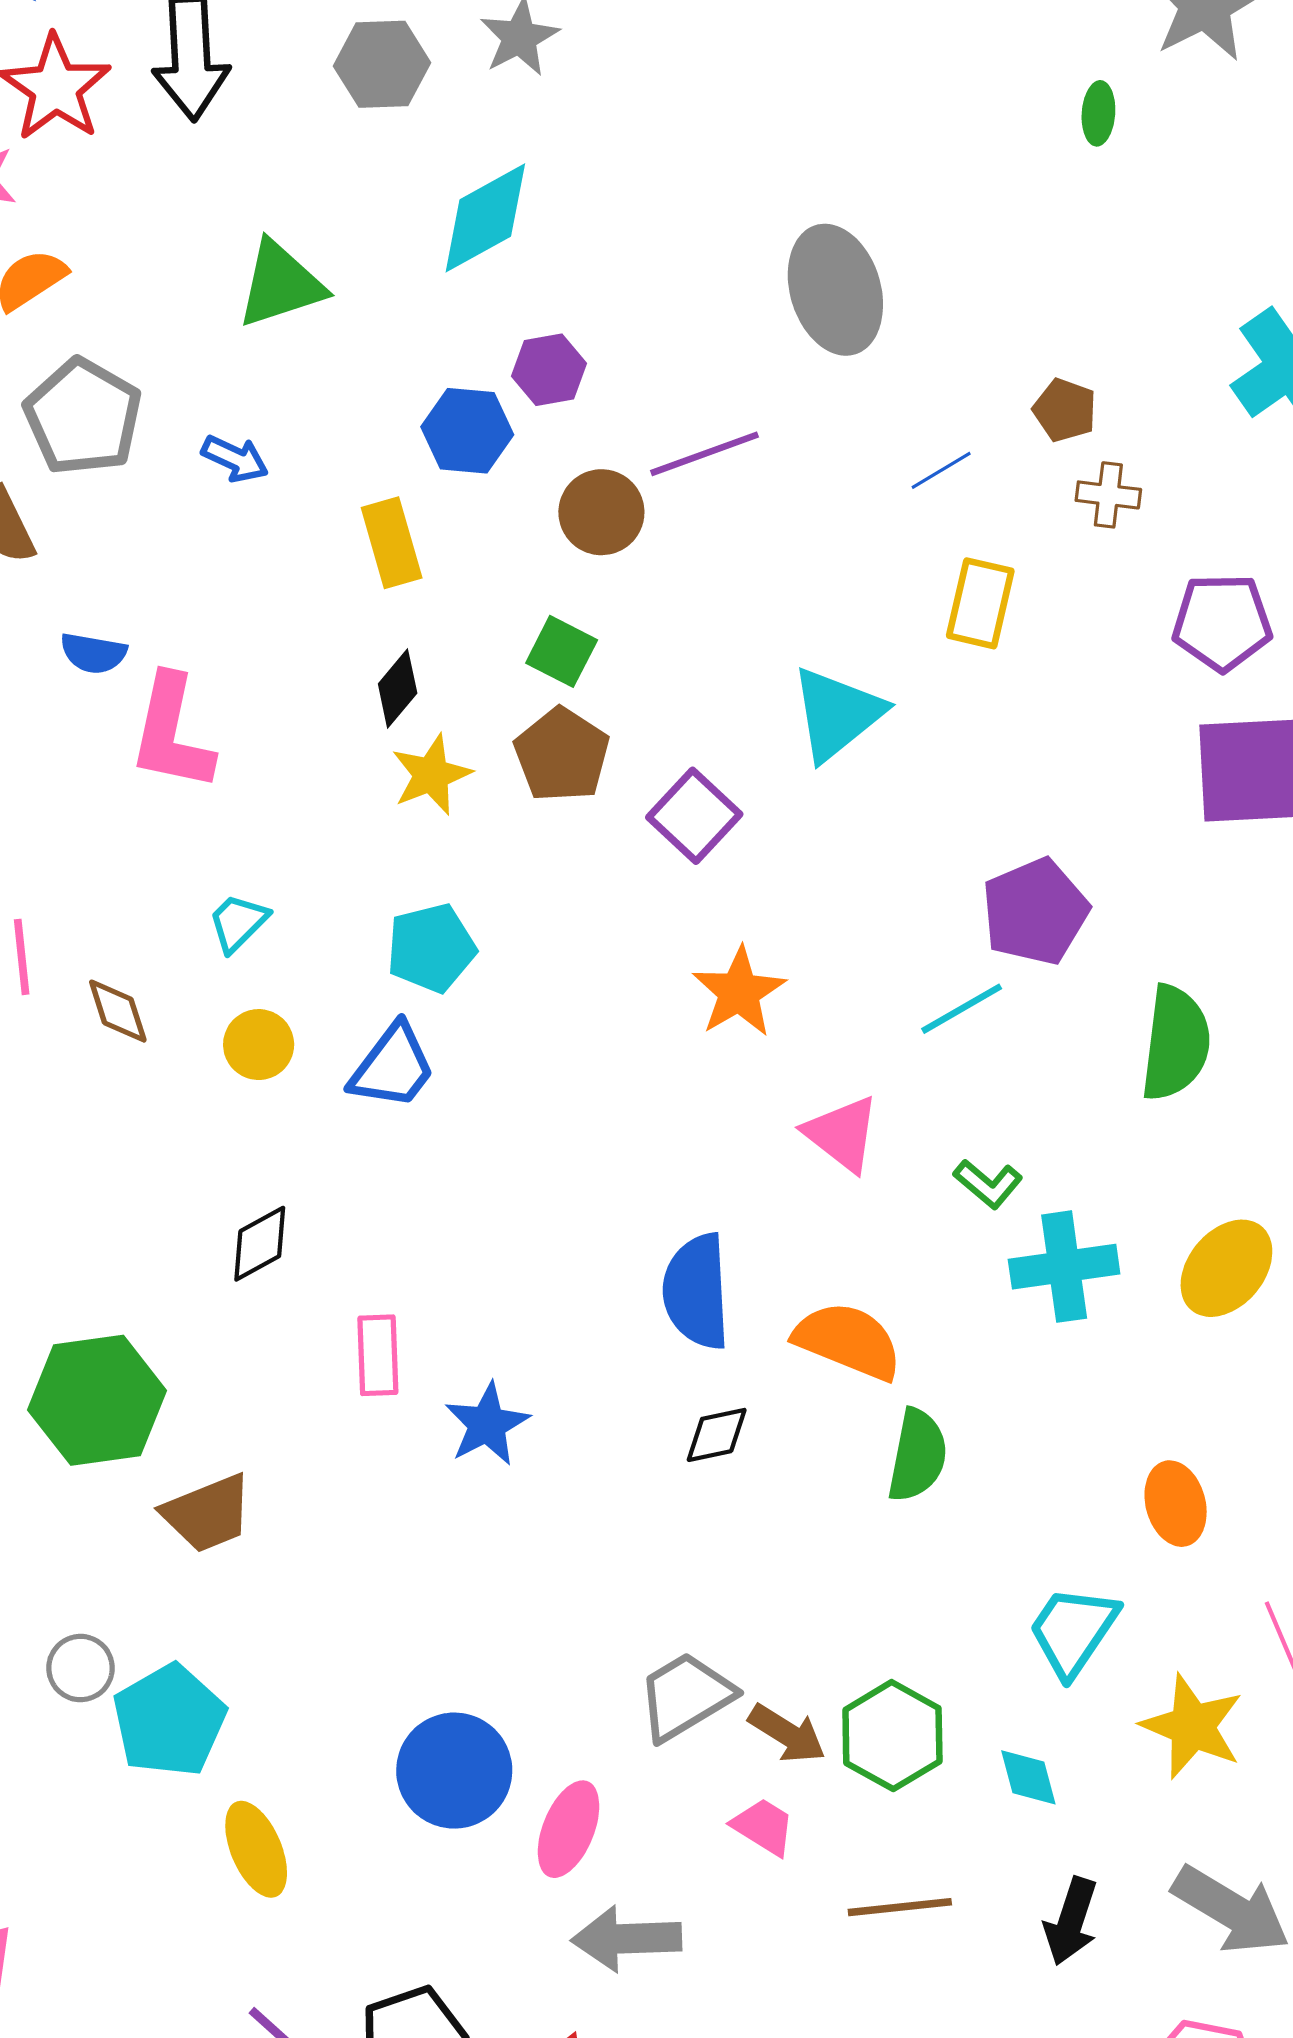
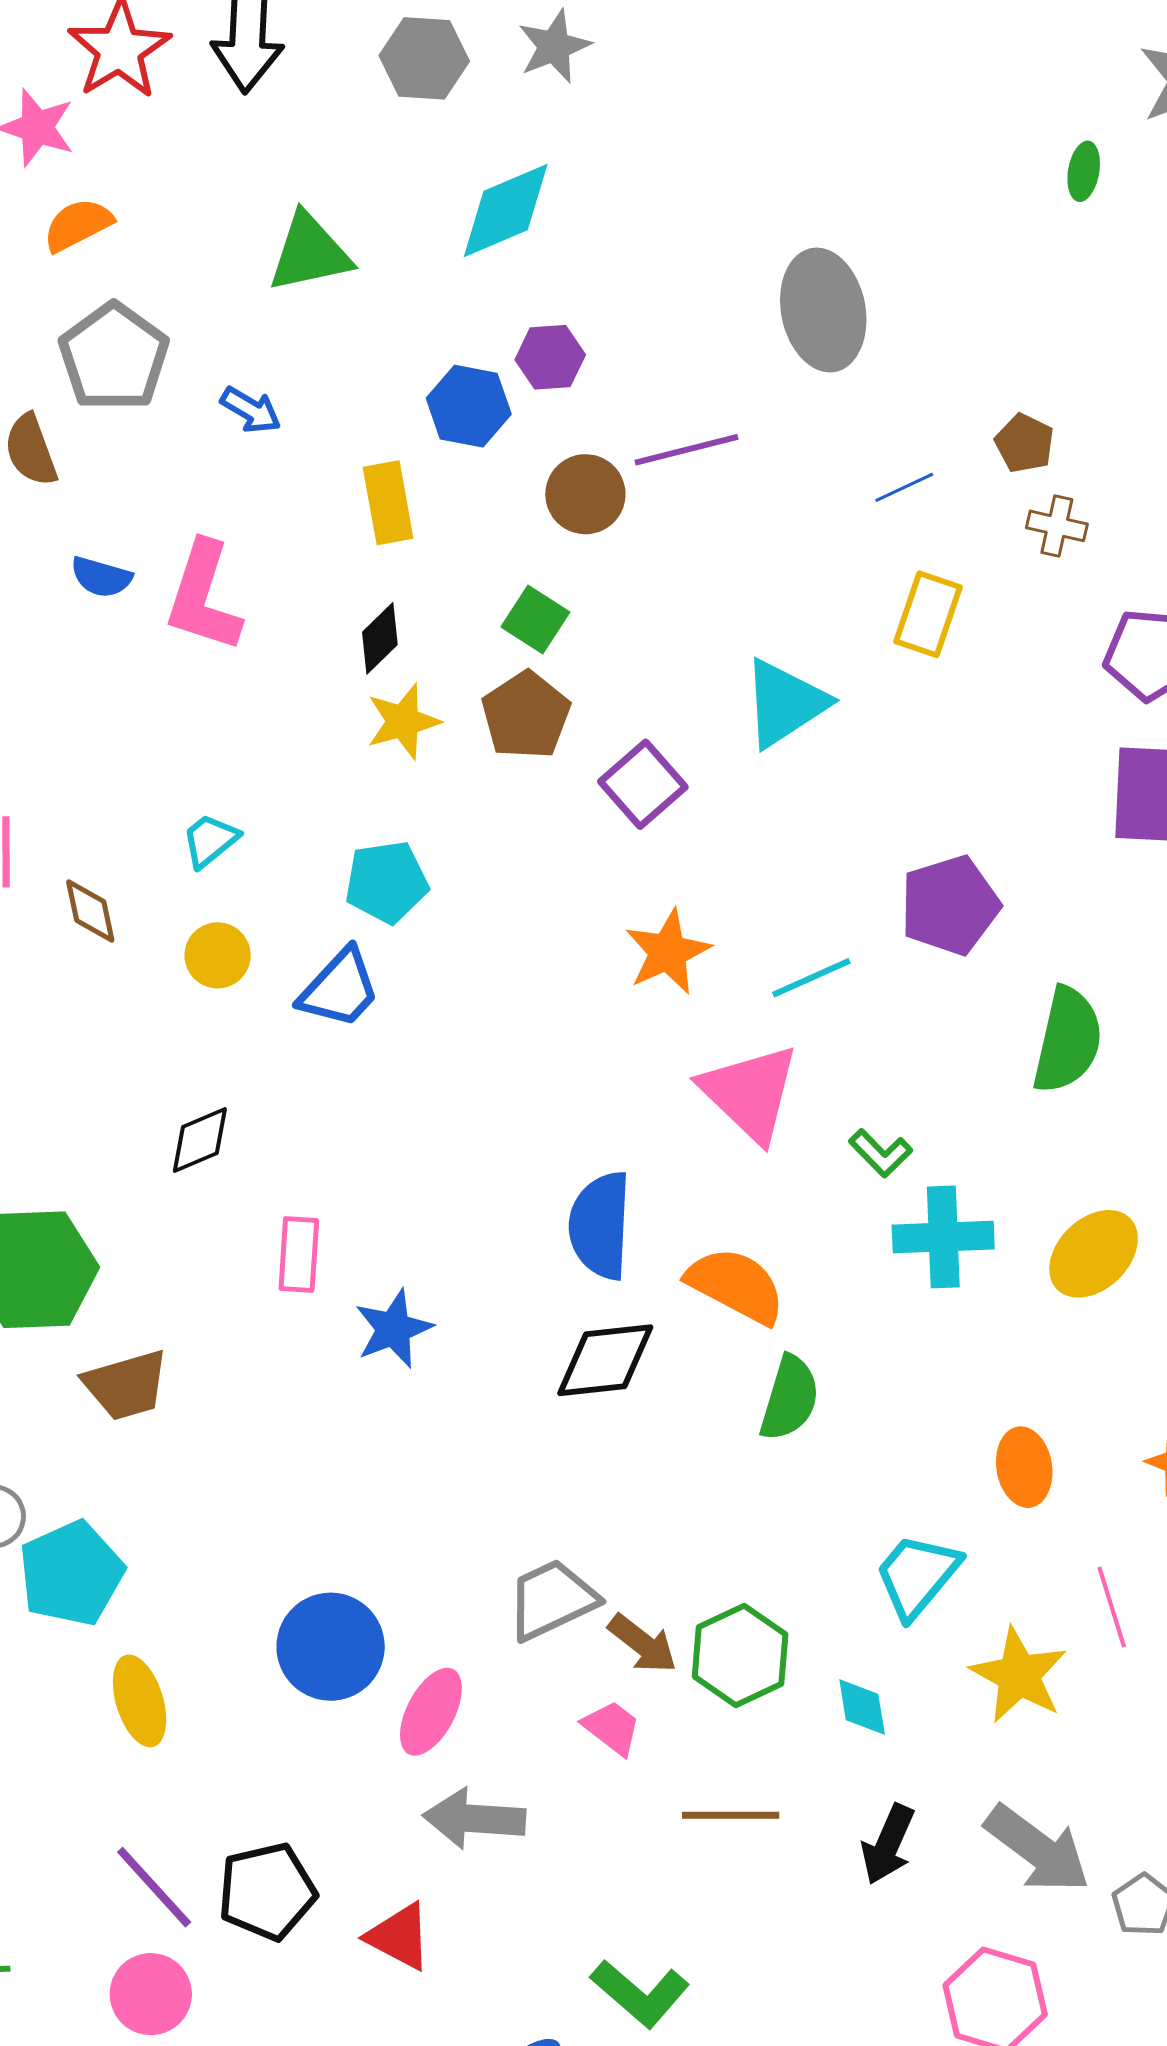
pink L-shape: (172, 733) -> (203, 597), moved
cyan line: (962, 1009) -> (811, 978), moved
pink triangle: (842, 1134) -> (750, 1093), size x1.4
black diamond: (717, 1435) -> (605, 1360), size x1.6

